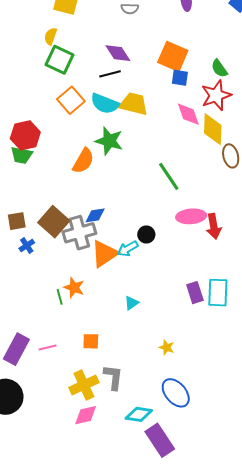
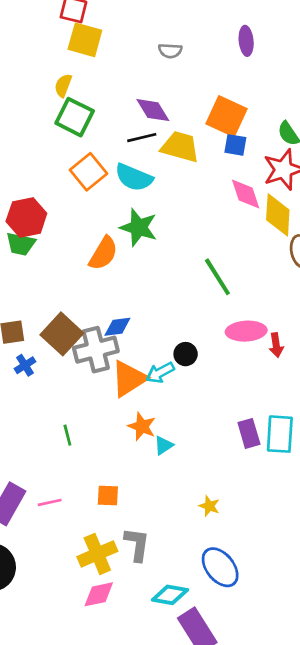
yellow trapezoid: (134, 104) -> (180, 147), moved
red arrow: (214, 226) -> (276, 345), size x0.7
orange star: (74, 288) -> (142, 426), moved

